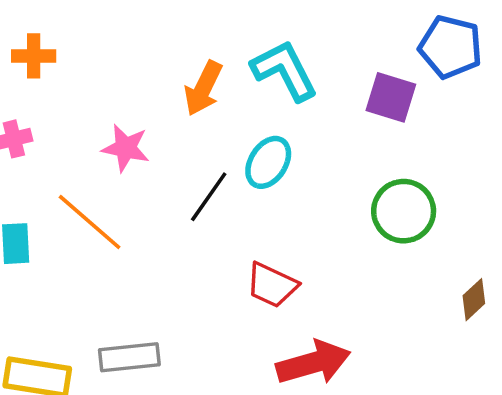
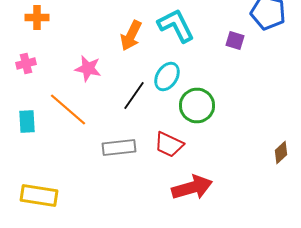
purple square: (391, 97) -> (235, 40), size x0.7
green circle: (404, 211) -> (197, 106), moved
gray rectangle: (129, 357) -> (119, 148), moved

